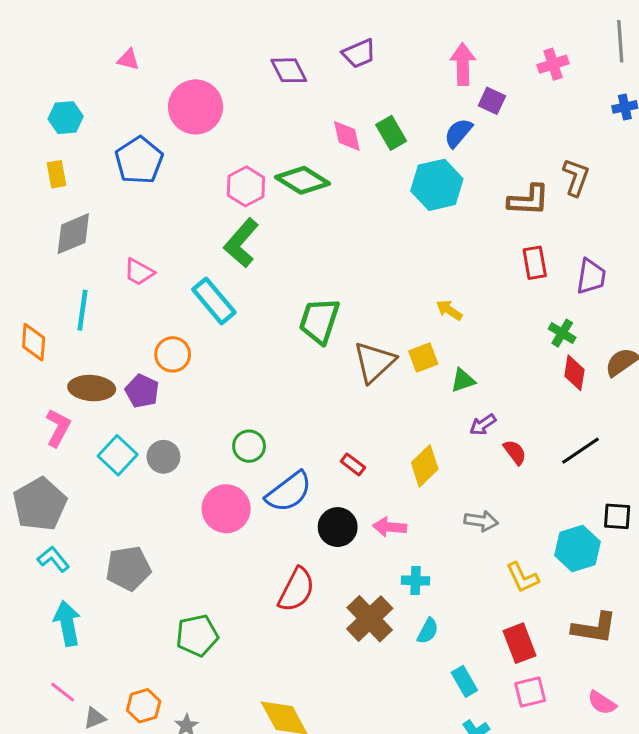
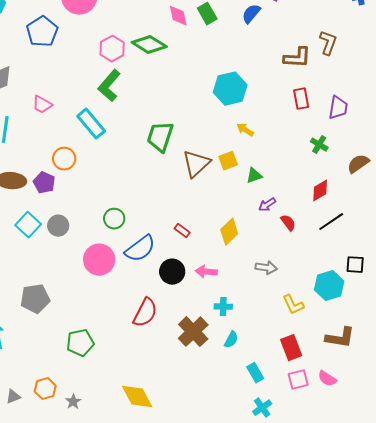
cyan hexagon: (437, 185) -> (230, 89), moved
red diamond: (574, 373) -> (320, 191), moved, turned 50
pink semicircle: (602, 703) -> (327, 379), moved

